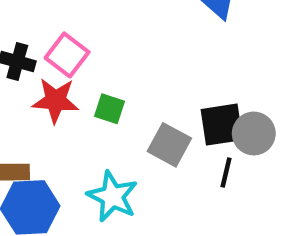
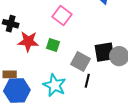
pink square: (67, 55) -> (62, 16), moved
black line: (226, 172) -> (87, 81), moved

